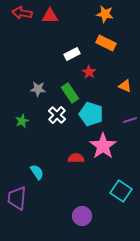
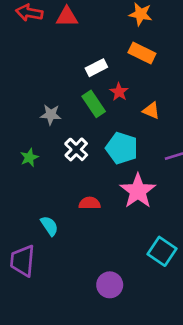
orange triangle: (125, 86) -> (151, 111), moved
green rectangle: (70, 93) -> (94, 104), moved
red semicircle: (76, 158) -> (90, 203), moved

